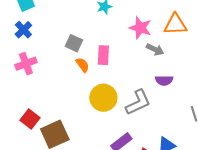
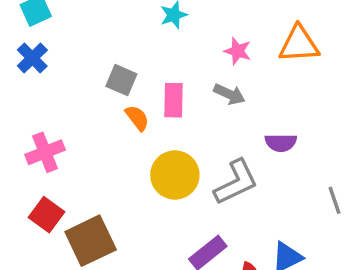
pink star: (140, 28) -> (238, 51), size x0.7
gray arrow: (155, 49) -> (229, 94), moved
pink cross: (26, 64) -> (45, 152), moved

